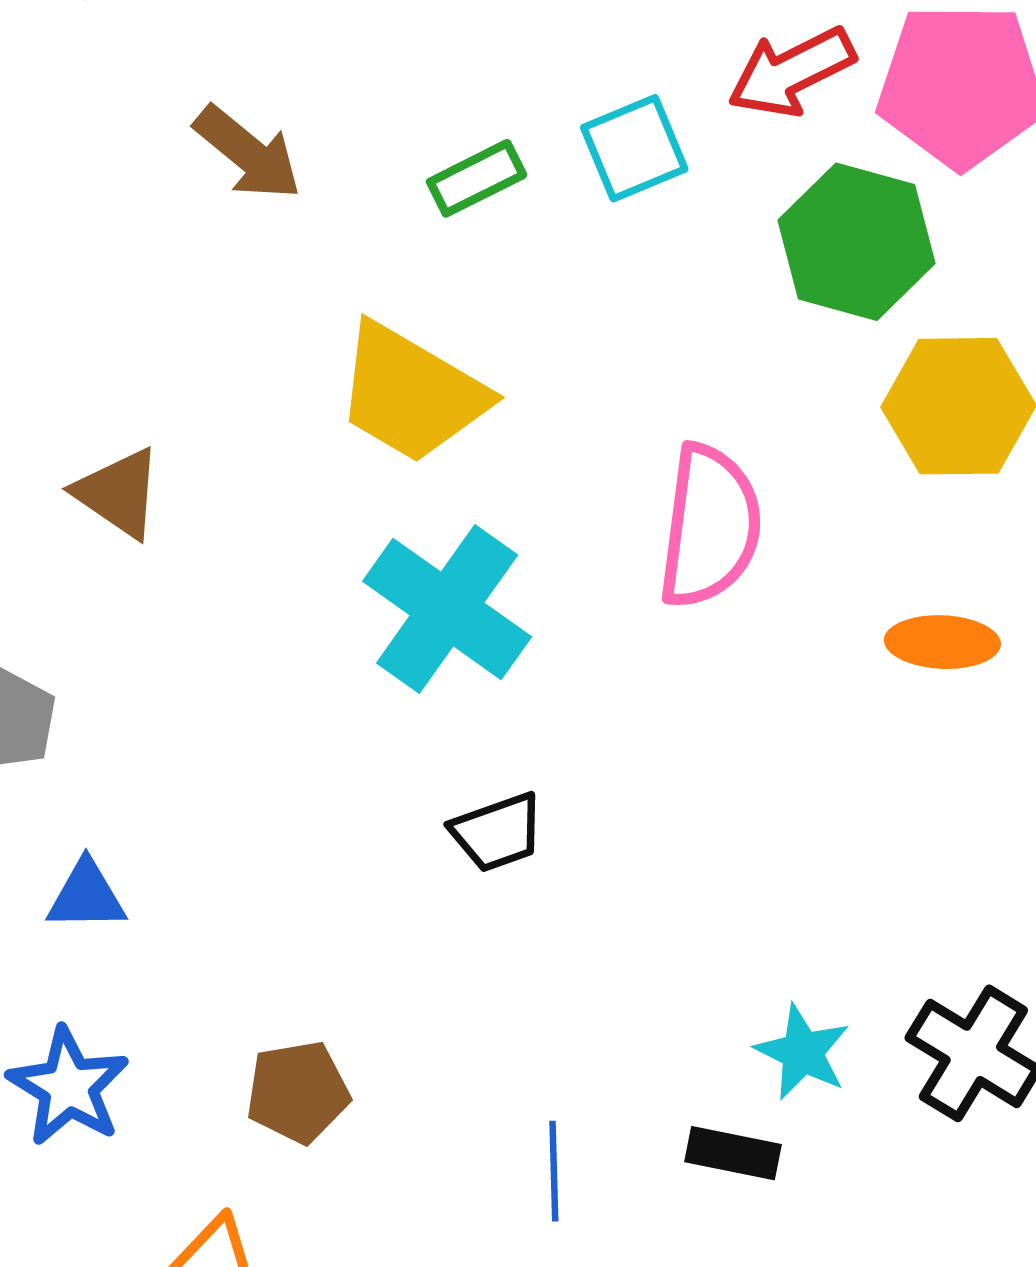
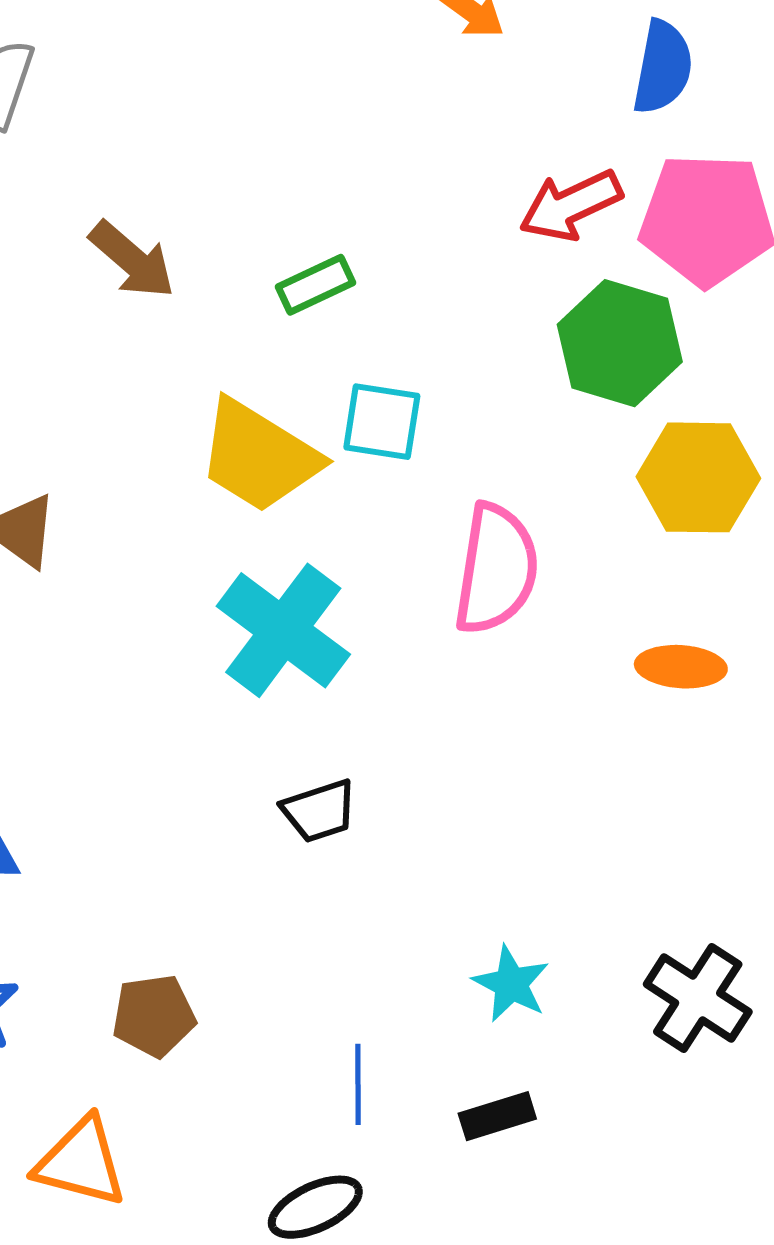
cyan square: (634, 148) -> (382, 422), moved, turned 30
cyan star: (802, 1052) -> (511, 984), moved
black rectangle: (733, 1153) -> (497, 1116), moved, turned -30

